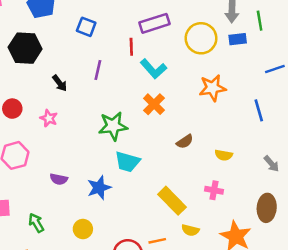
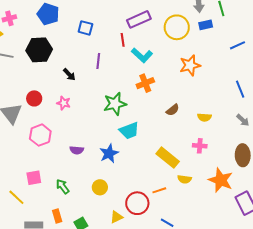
orange cross: (154, 104) -> (145, 83), turned 30
blue line: (259, 110) -> (240, 89), moved
cyan trapezoid: (127, 162) -> (129, 131), turned -30

